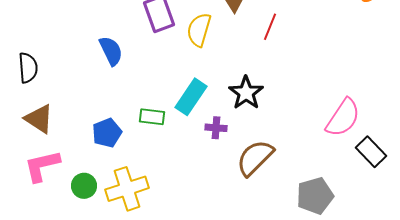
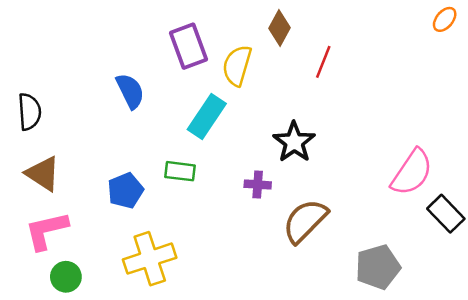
cyan rectangle: (191, 97) -> (207, 117), moved
green circle: (84, 186) -> (66, 277), moved

